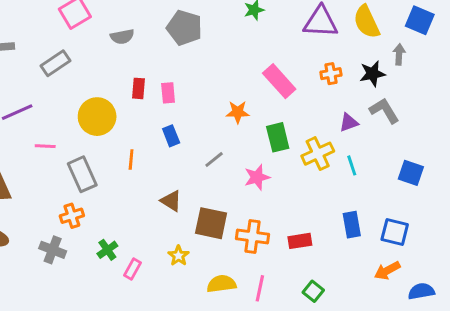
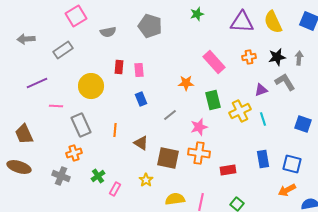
gray arrow: (399, 54) -> (299, 58), moved
orange line: (131, 159) -> (115, 130), moved
orange cross: (253, 236) -> (199, 153), moved

